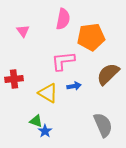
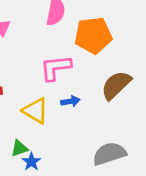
green triangle: (36, 121) -> (19, 148), turned -40
gray semicircle: (103, 125) -> (109, 154), turned -85

